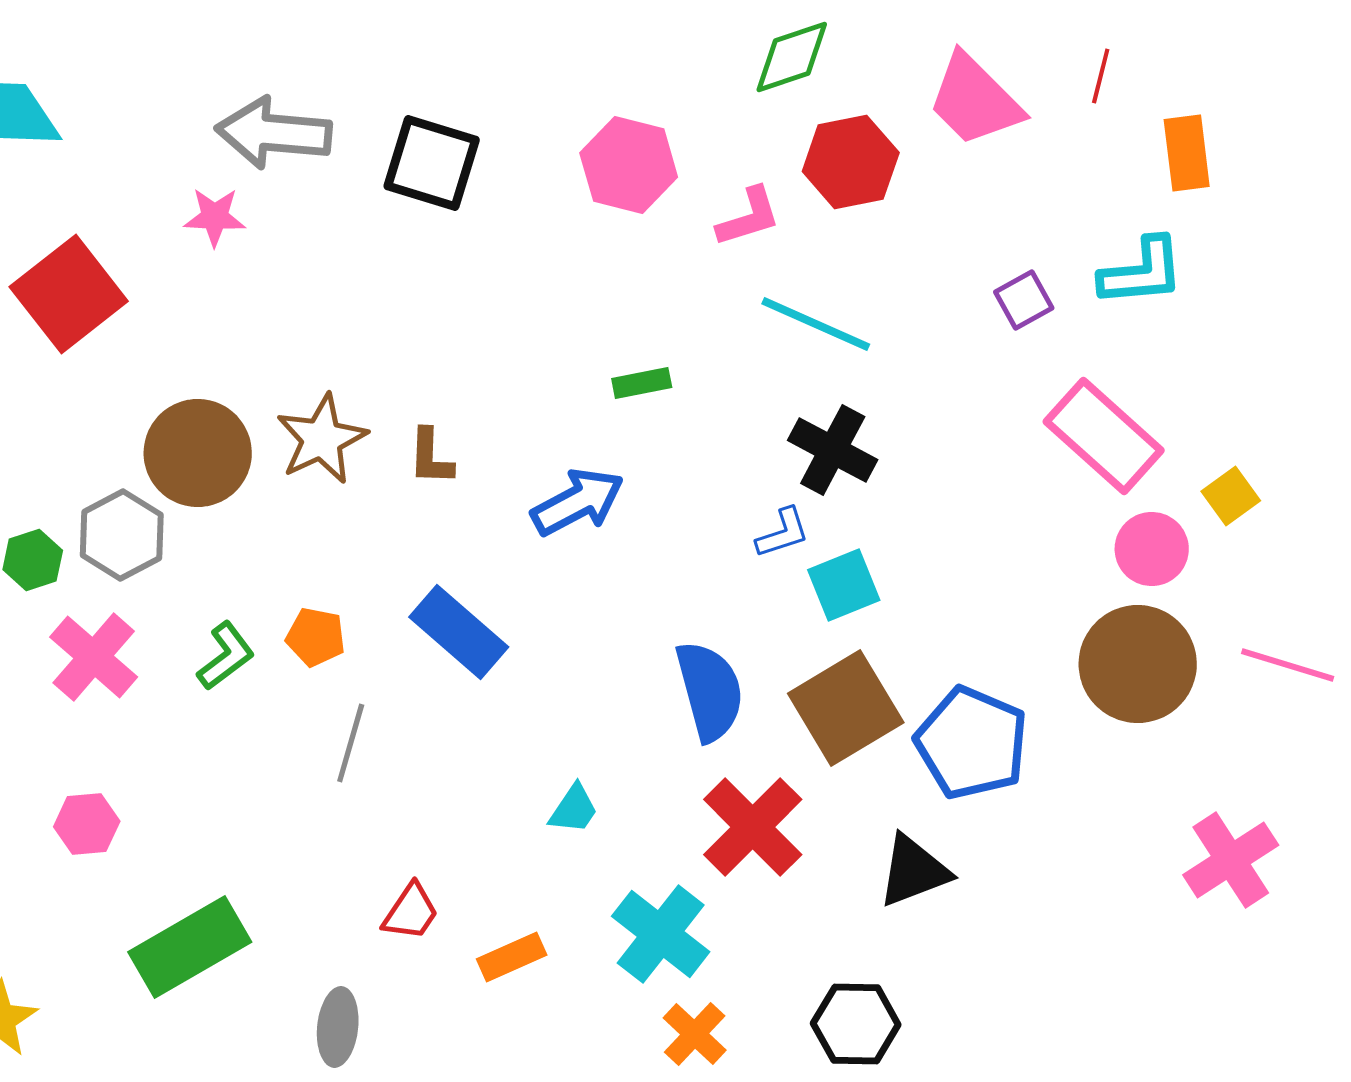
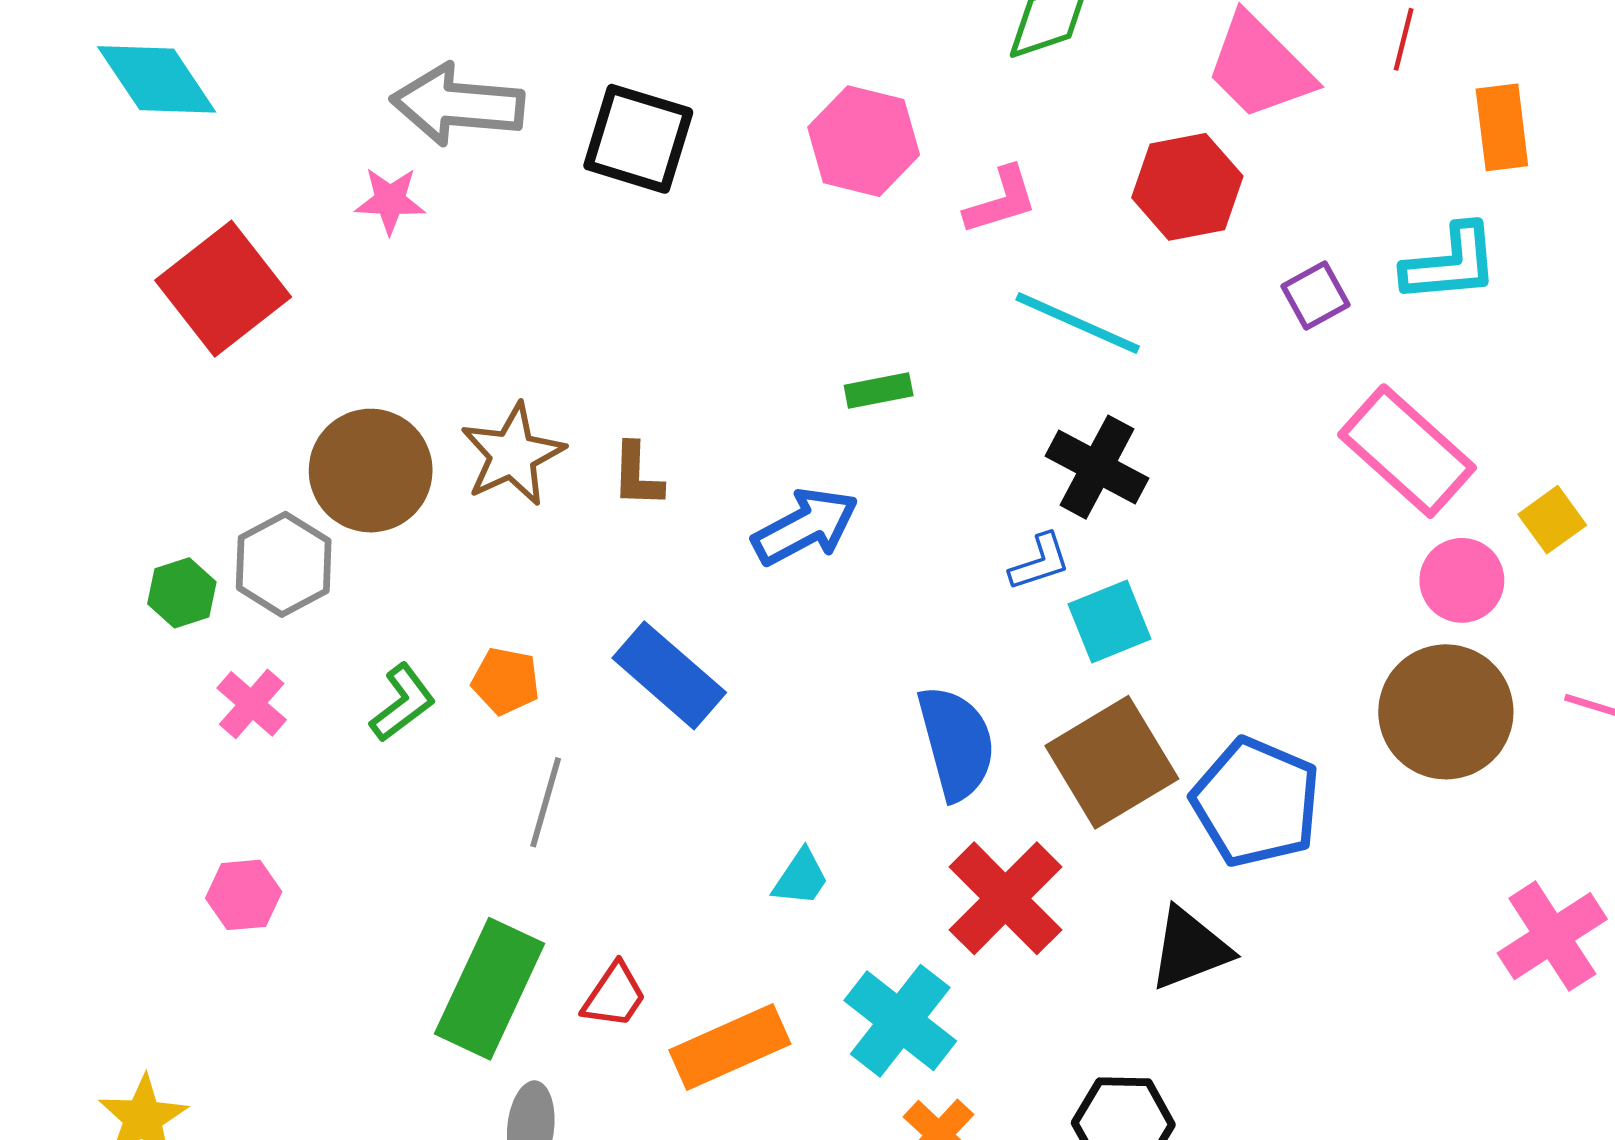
red hexagon: (851, 162) -> (1187, 187), moved
pink cross: (94, 657) -> (252, 704), size x0.7
green rectangle: (190, 947) -> (490, 989), moved, turned -35
orange rectangle: (512, 957) -> (730, 1047), size x1.5

